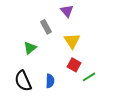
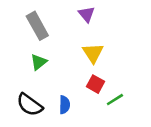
gray rectangle: (46, 27) -> (37, 26), moved, size x1.5
black semicircle: (23, 81) -> (30, 105), turned -30

